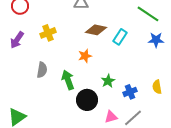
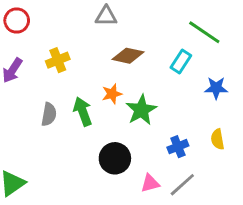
cyan rectangle: (120, 37) -> (181, 62), moved
blue star: (156, 40) -> (216, 88), moved
green arrow: (68, 80) -> (83, 111), moved
green star: (108, 81) -> (141, 110), moved, size x1.5

